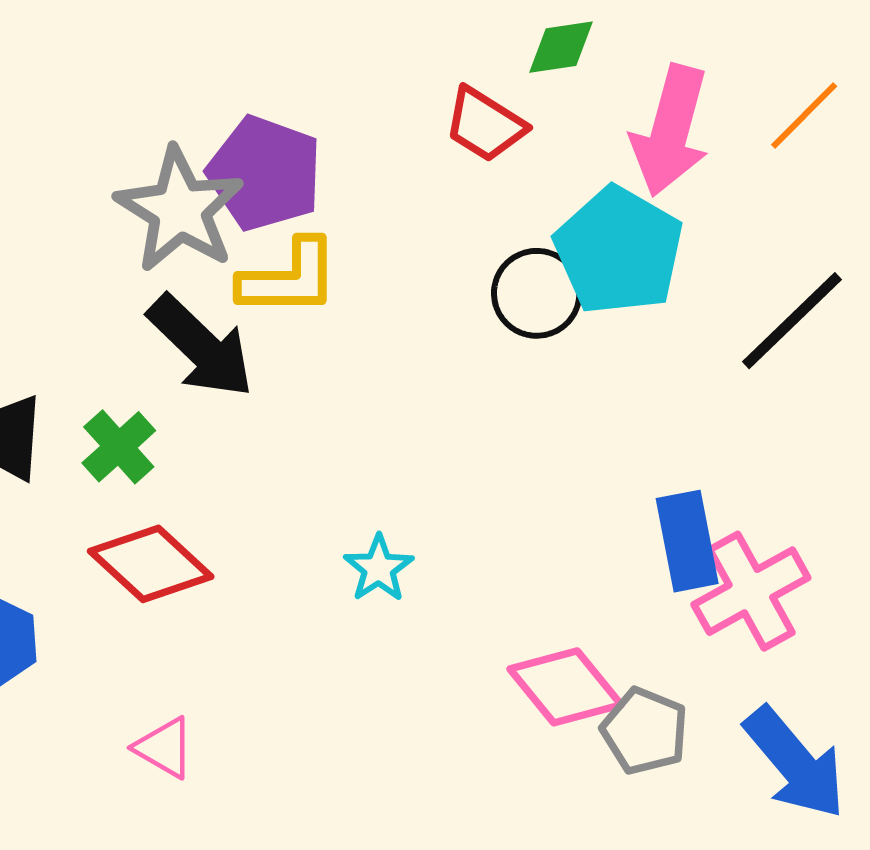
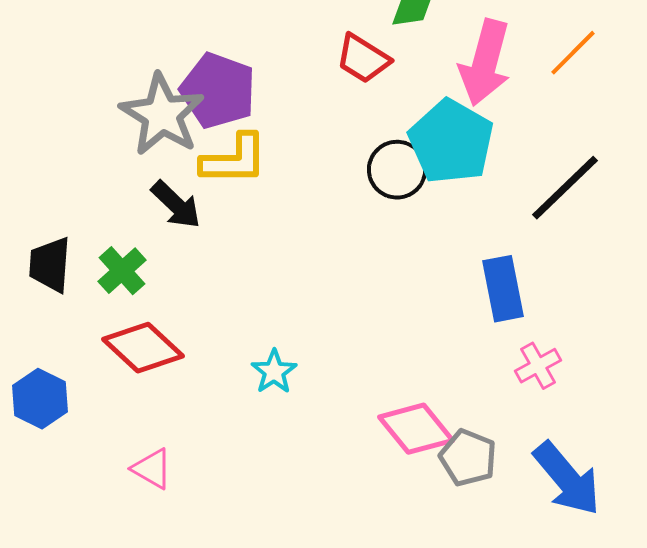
black arrow: (201, 346) -> (176, 205), size x0.7
blue rectangle: (687, 541) -> (503, 289), moved
cyan star: (379, 568) -> (274, 372), moved
pink cross: (751, 591) -> (538, 366), size x0.6

